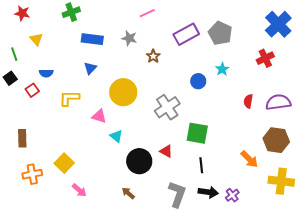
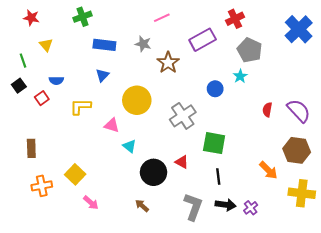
gray pentagon: (220, 33) -> (250, 50), moved
brown star: (153, 56) -> (168, 63), size x1.5
red cross: (265, 58) -> (235, 19), moved
purple semicircle: (278, 102) -> (299, 111), turned 55

